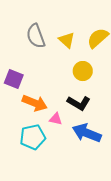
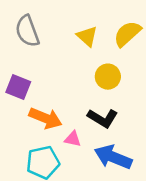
gray semicircle: (36, 36) -> (27, 31), moved

